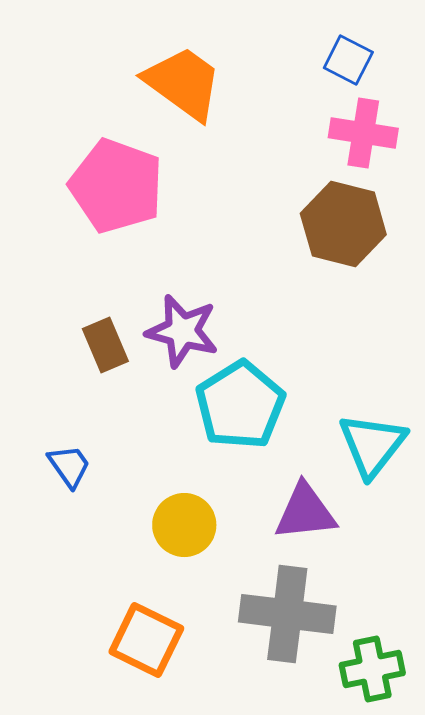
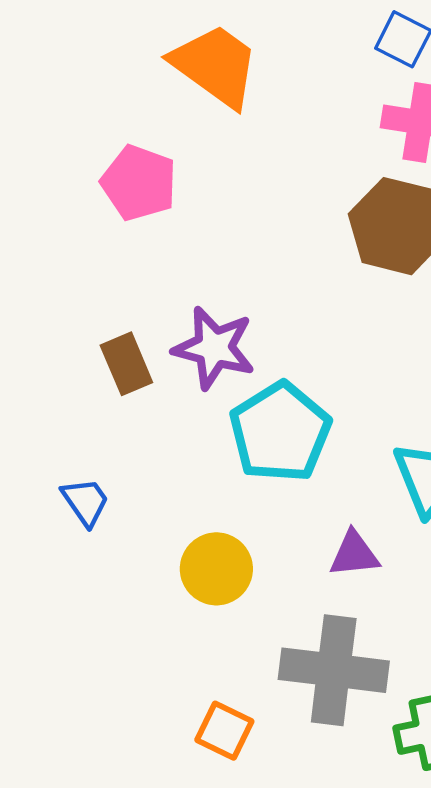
pink pentagon: (116, 186) -> (139, 183), size x0.7
purple triangle: (305, 512) -> (354, 554), size x0.7
orange square: (146, 640) -> (224, 731), moved, size x0.7

